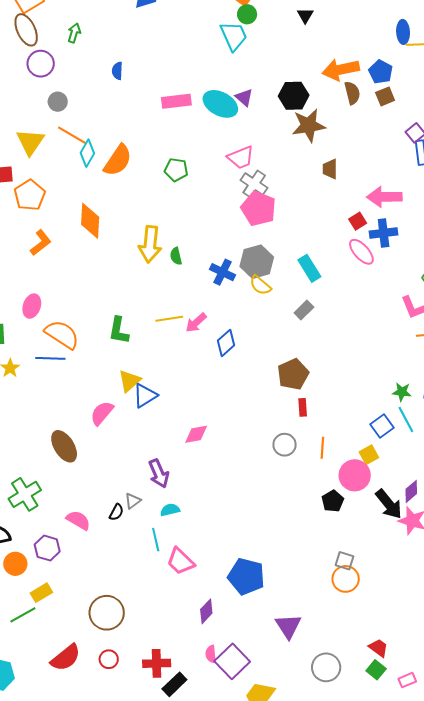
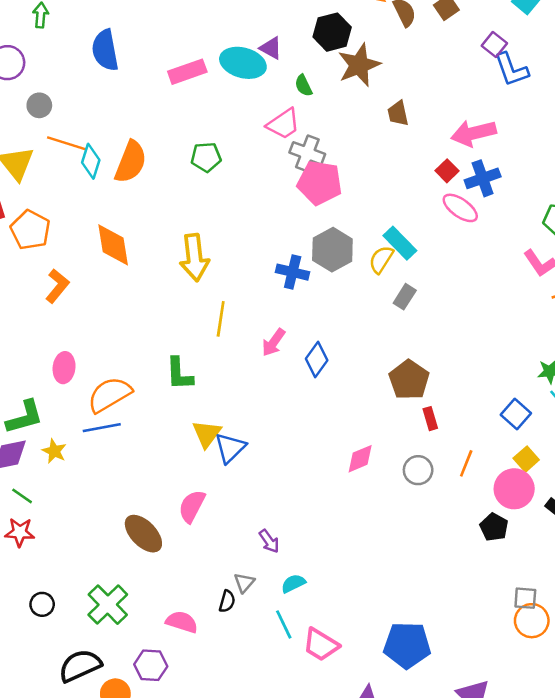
blue semicircle: (117, 71) -> (105, 50), size x1.8
green semicircle: (176, 256) -> (303, 86), moved
yellow semicircle: (260, 285) -> (381, 259), moved, turned 95
yellow line: (169, 319) -> (221, 319), moved, turned -60
orange semicircle: (62, 334) -> (110, 395), turned -51
pink semicircle: (102, 413) -> (192, 506), moved
blue square: (382, 426) -> (516, 414), moved
pink diamond: (196, 434) -> (360, 459), moved
orange line: (322, 448) -> (466, 463), turned 30
purple arrow: (159, 473) -> (269, 541), size x0.7

